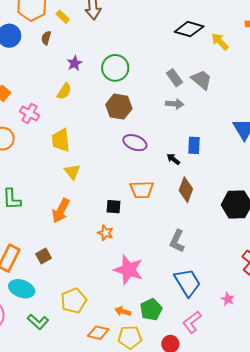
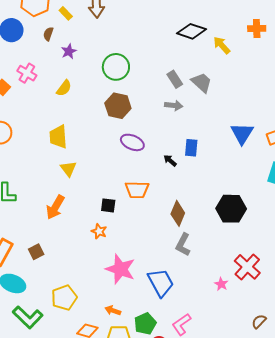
purple star: (74, 63) -> (69, 51), moved
pink cross: (30, 113) -> (27, 73), moved
brown diamond: (186, 190) -> (178, 213), moved
gray L-shape: (177, 241) -> (183, 245), moved
blue trapezoid: (187, 282) -> (161, 283), moved
pink star: (228, 299) -> (221, 284), moved
green pentagon: (151, 310) -> (145, 324), moved
green L-shape: (38, 322) -> (28, 317), size x1.4

